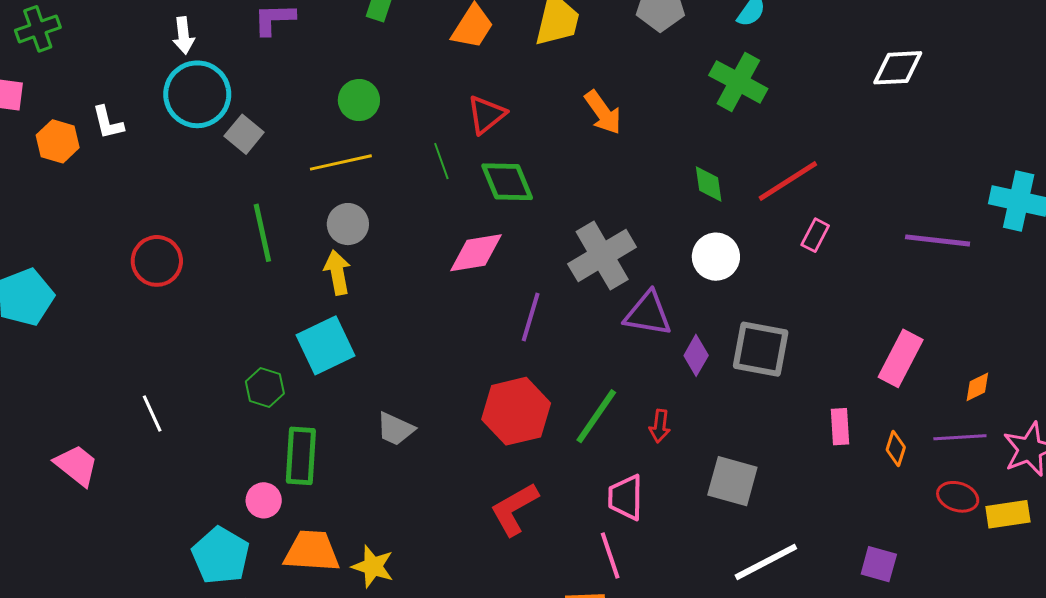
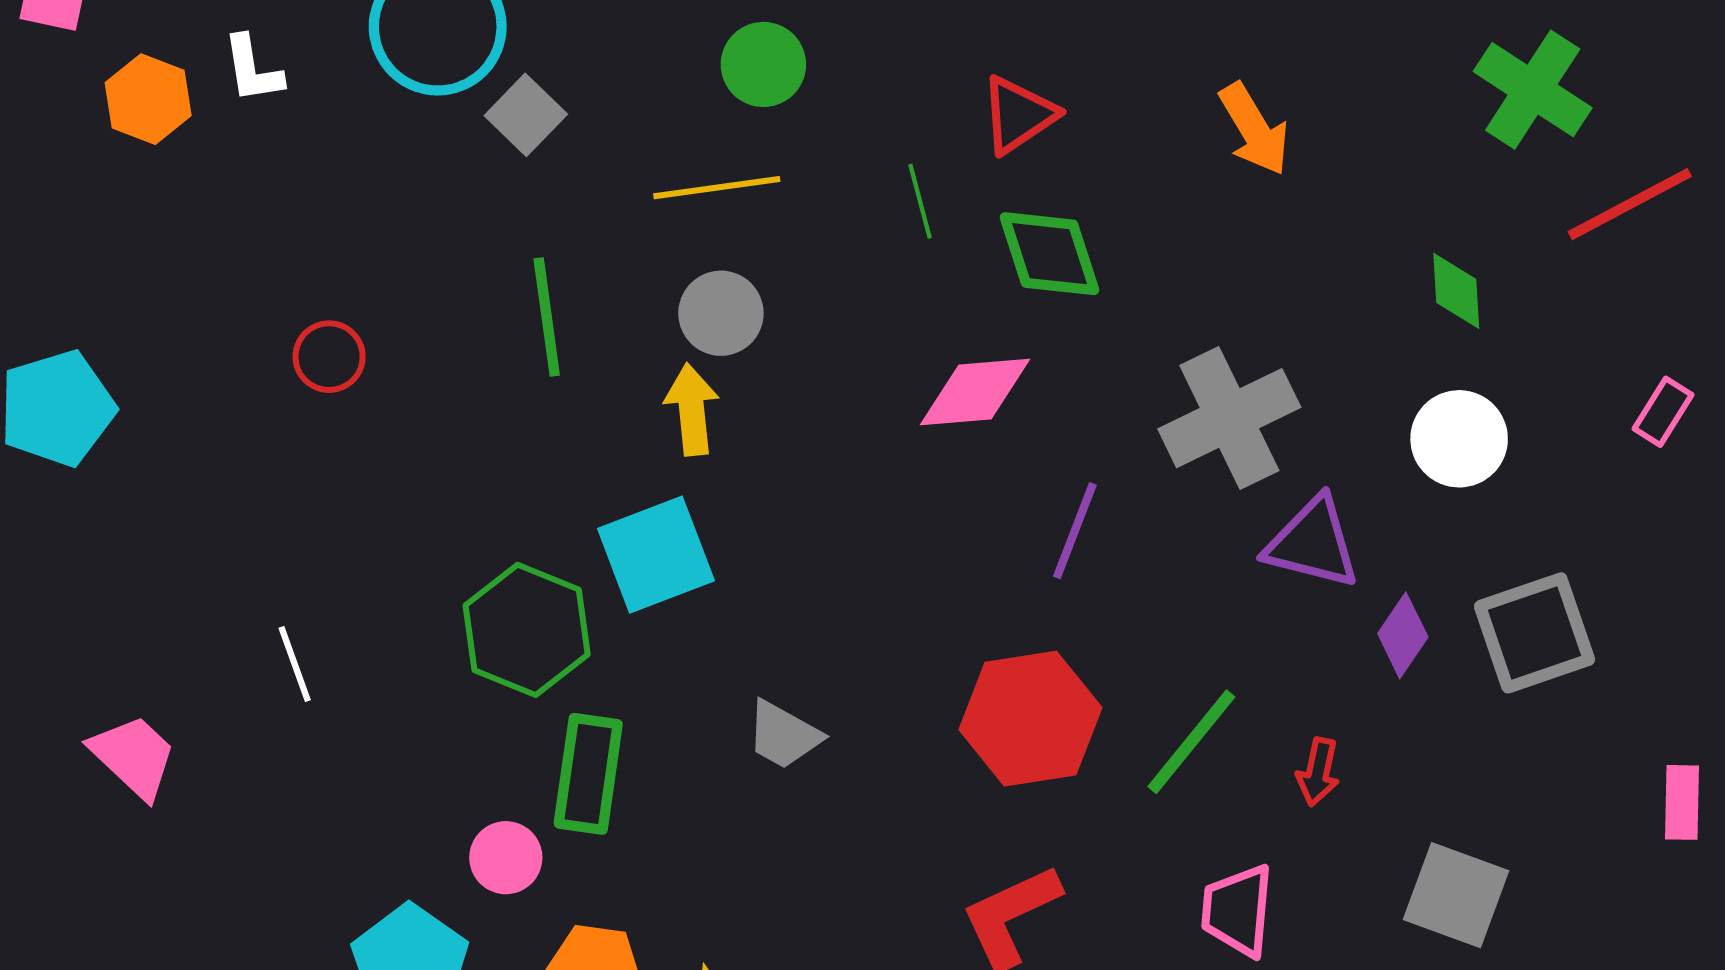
red line: (788, 181) -> (1630, 204), moved
red circle: (157, 261) -> (329, 357), size x0.7
gray square: (761, 349) -> (1534, 633), turned -34
green hexagon: (265, 388) -> (527, 630), size x1.6

